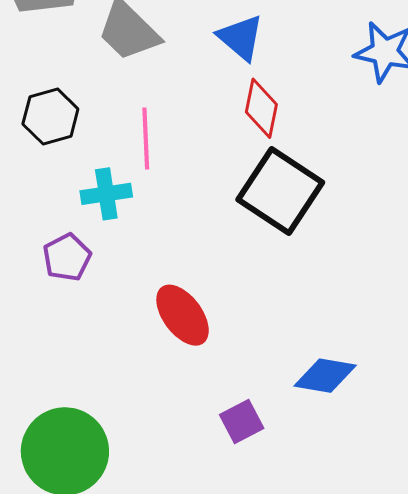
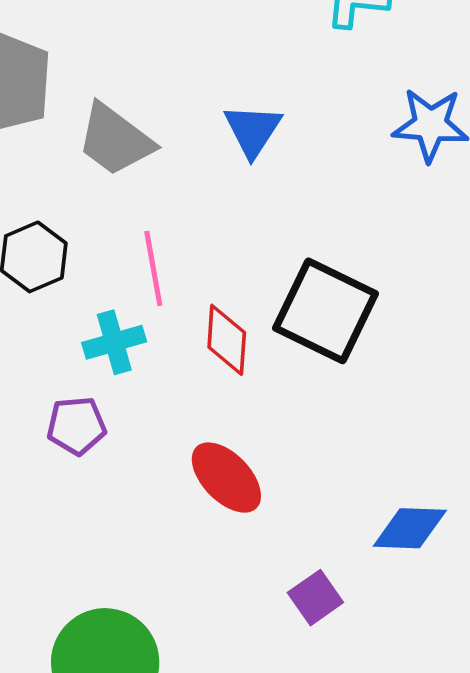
blue triangle: (241, 38) -> (253, 130), turned 30
red diamond: (261, 108) -> (227, 340), moved
purple pentagon: (67, 257) -> (76, 426), turned 30

